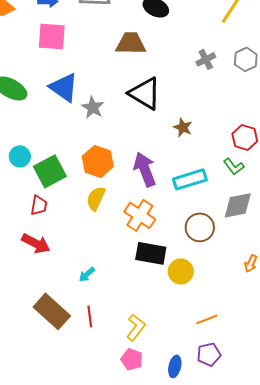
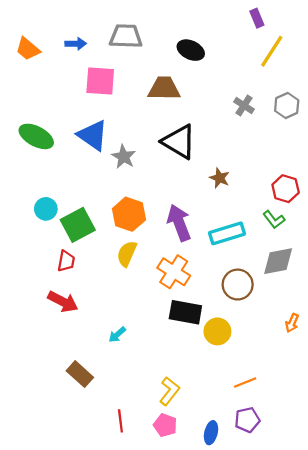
pink square: (52, 36) -> (100, 81), moved
gray cross: (206, 59) -> (244, 106), turned -30
brown rectangle: (52, 311) -> (80, 374), size x0.7
red line: (90, 316) -> (120, 421), moved

